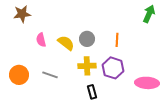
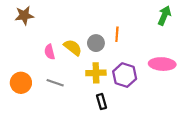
pink semicircle: (41, 40) -> (50, 52), moved
orange line: (117, 40) -> (117, 34), moved
pink ellipse: (147, 83) -> (162, 64), moved

